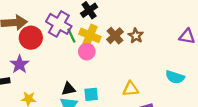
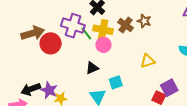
purple star: (20, 64) -> (49, 90), moved
black triangle: (68, 89) -> (92, 68), moved
yellow triangle: (131, 89) -> (148, 61), moved

